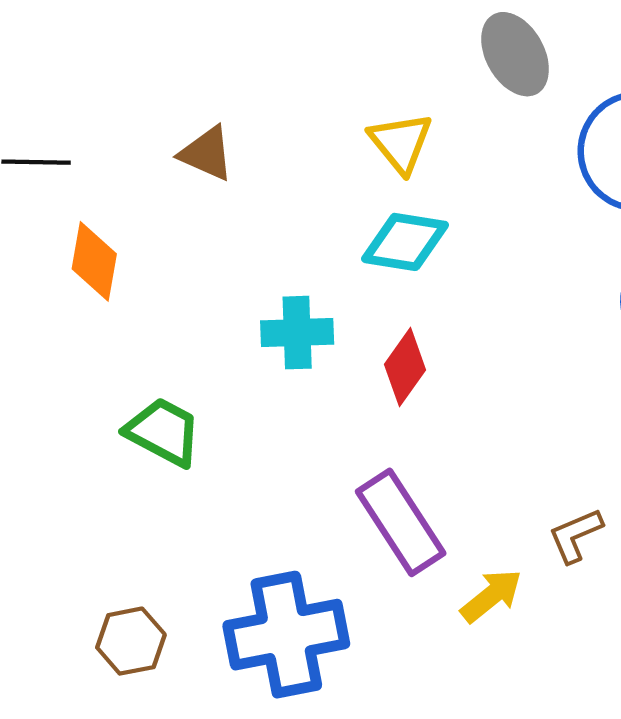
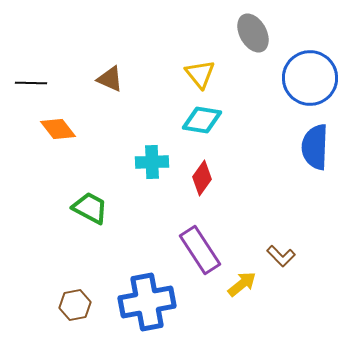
orange diamond: (94, 261) -> (58, 129), turned -48
brown L-shape: (575, 535) -> (281, 256), turned -112

